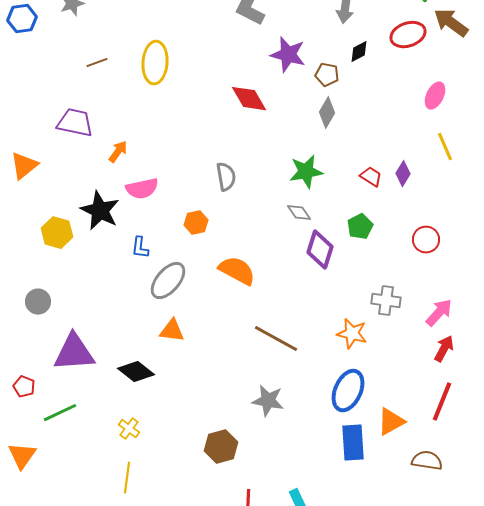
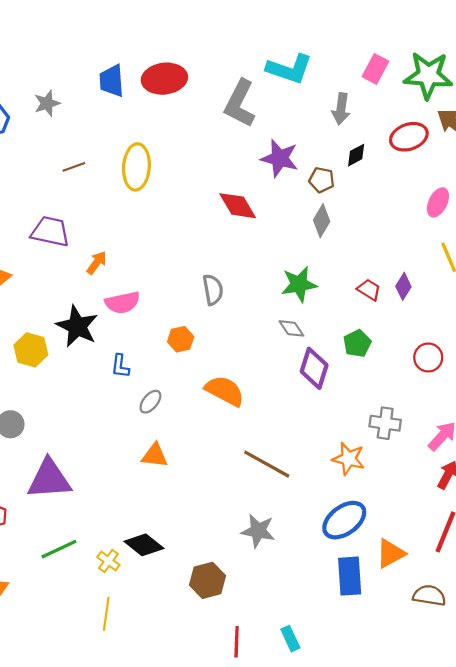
gray ellipse: (168, 281) -> (150, 402), size x0.6
black diamond: (136, 372) -> (144, 545), moved
blue ellipse: (348, 391) -> (344, 520), turned 30
green line: (60, 413) -> (59, 549), moved

